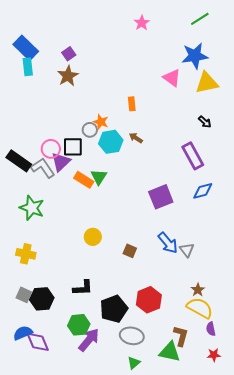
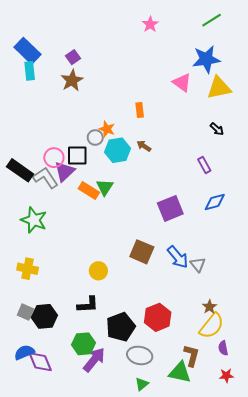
purple rectangle: (193, 156) -> (204, 165), size x0.6
yellow circle: (93, 237) -> (98, 271), moved
brown square: (130, 251) -> (142, 252), moved, size x1.6
yellow semicircle: (200, 308) -> (212, 326), turned 100

